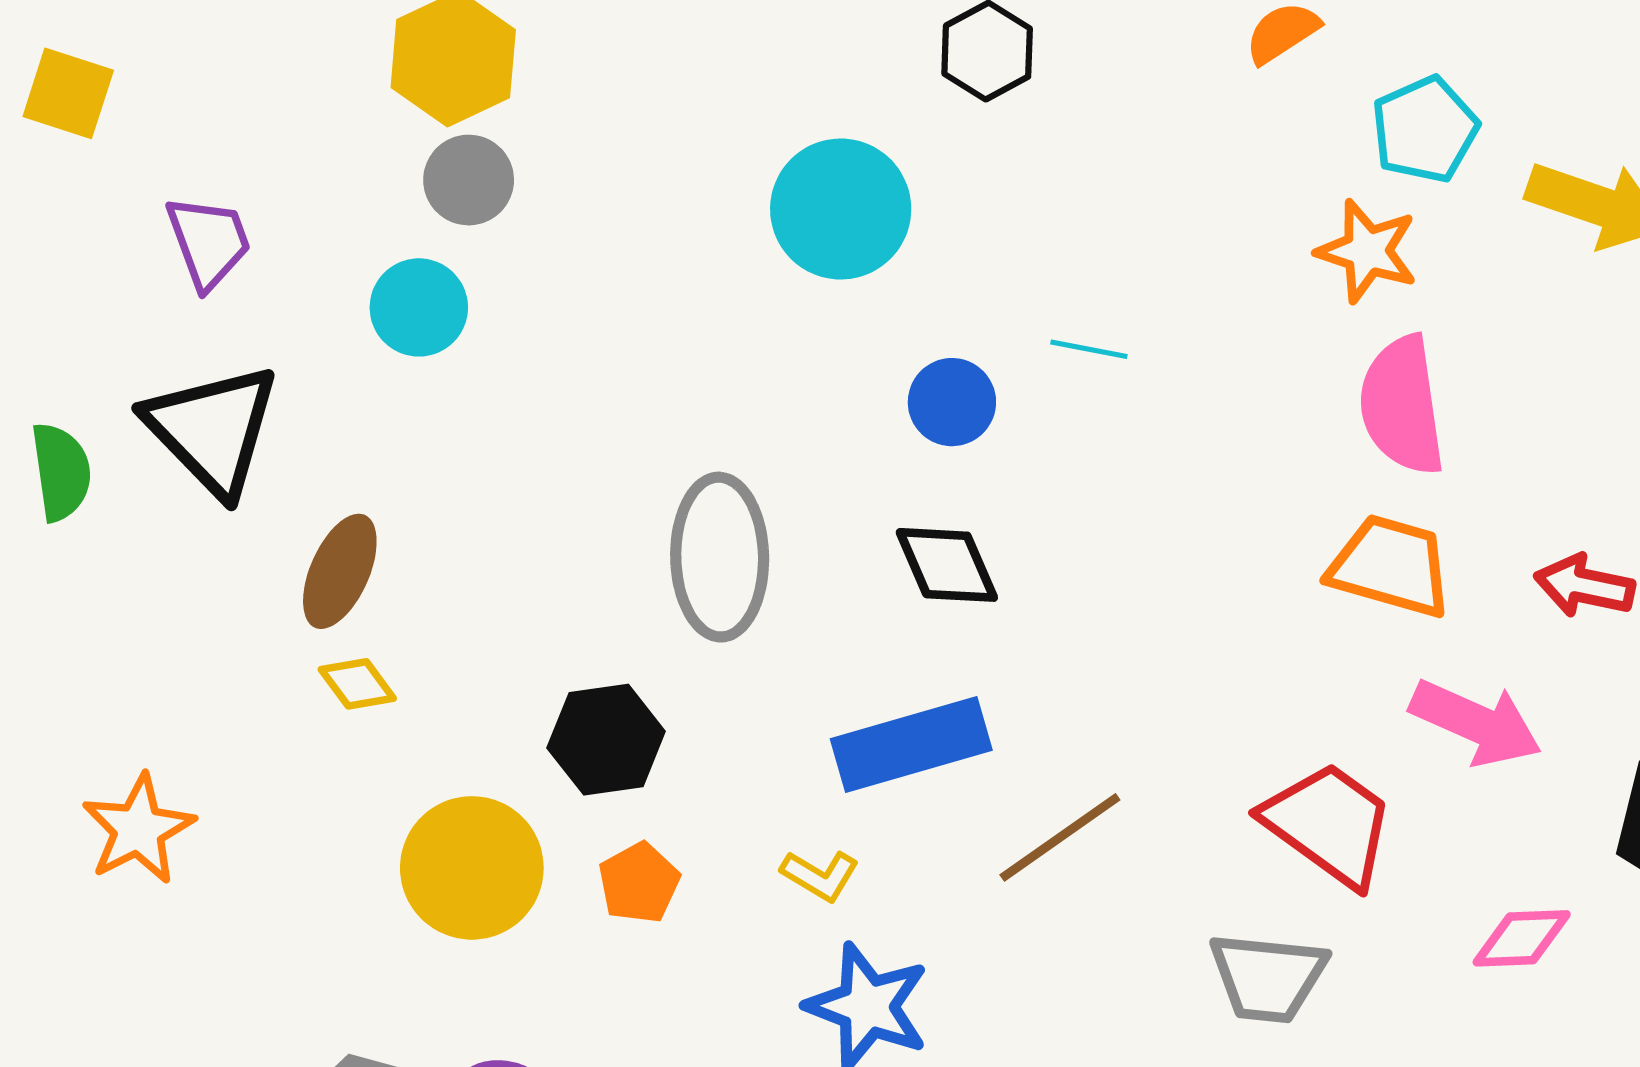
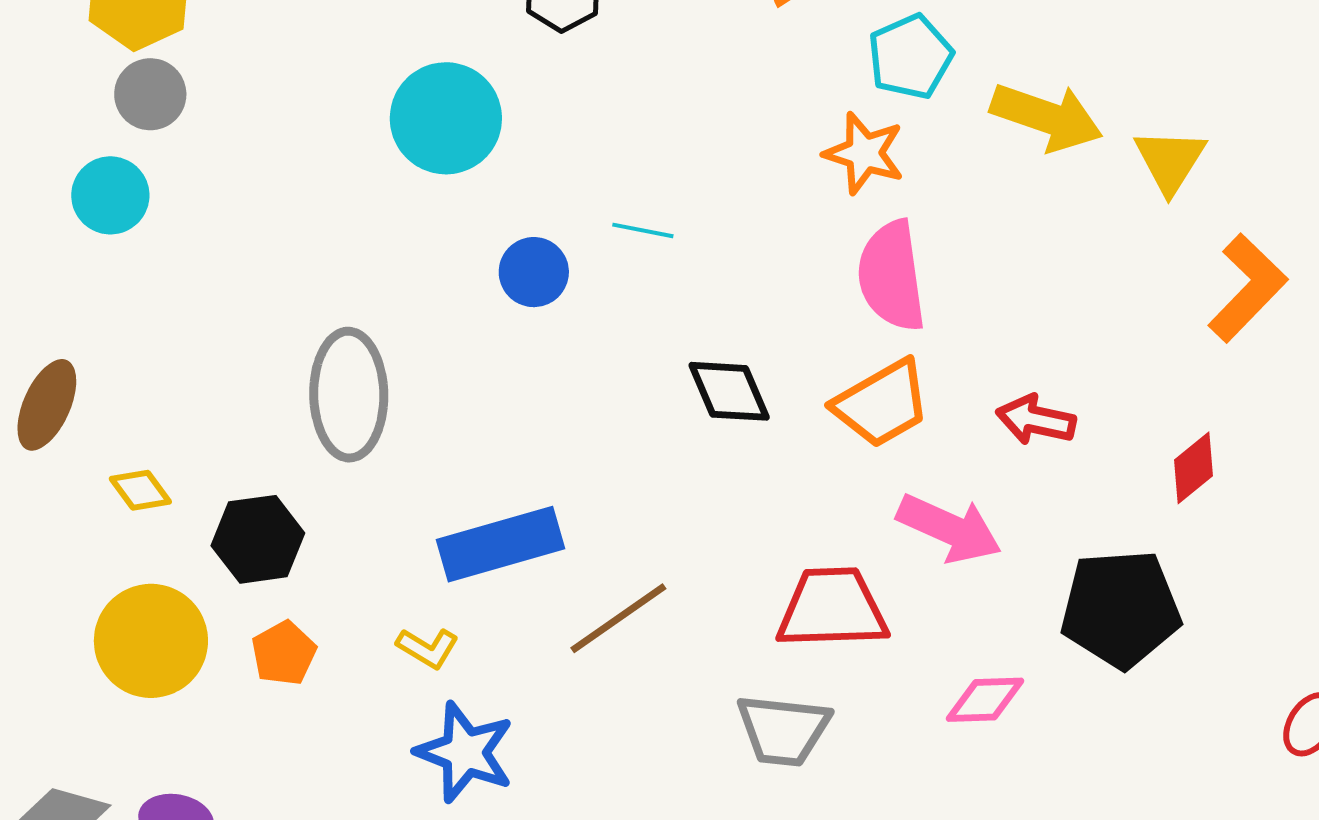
black diamond: (947, 565) -> (729, 391), moved
orange trapezoid: (1391, 566) -> (882, 404), turned 134
yellow diamond: (357, 684) -> (140, 490), moved
red trapezoid: (1329, 824) -> (832, 608), turned -38

